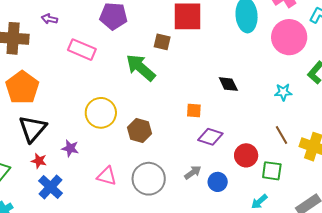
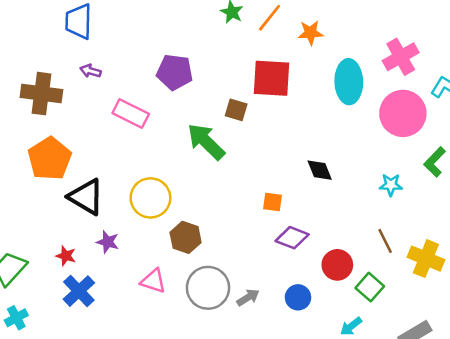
black triangle: (33, 129) -> (86, 197), moved, turned -44
brown hexagon: (140, 131) -> (186, 237), moved
green square: (272, 171) -> (370, 287), turned 30
gray arrow: (193, 172) -> (248, 297), moved

